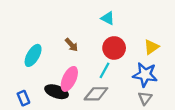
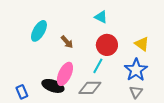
yellow triangle: (151, 47) -> (142, 44), turned -49
cyan ellipse: (33, 55) -> (39, 31), moved
blue star: (145, 75) -> (136, 70), turned 30

